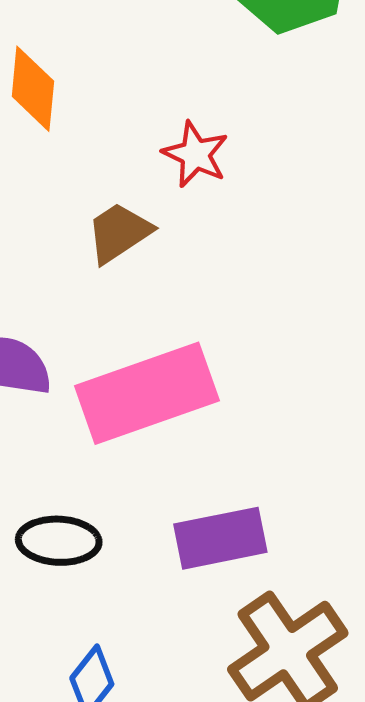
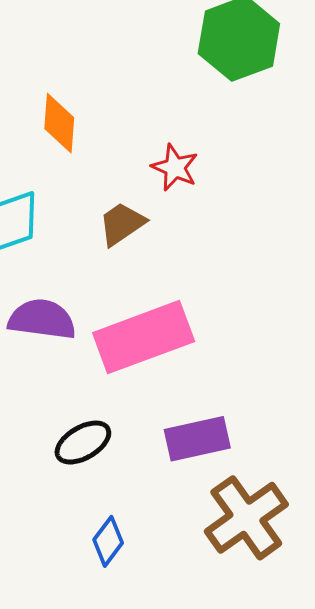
black ellipse: (59, 541) -> (83, 443), turned -32

